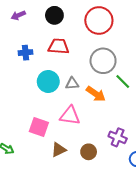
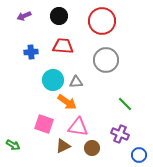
green line: (123, 81) -> (125, 104), moved
orange arrow: (96, 94) -> (67, 102), moved
pink triangle: (70, 116) -> (78, 127), moved

